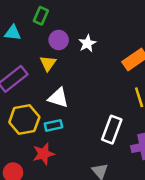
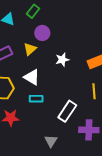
white star: (87, 43) -> (62, 60), moved
cyan rectangle: (53, 125) -> (36, 99), moved

